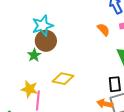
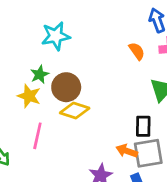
brown circle: (46, 41) -> (66, 87), moved
yellow star: (29, 89) -> (29, 96), moved

